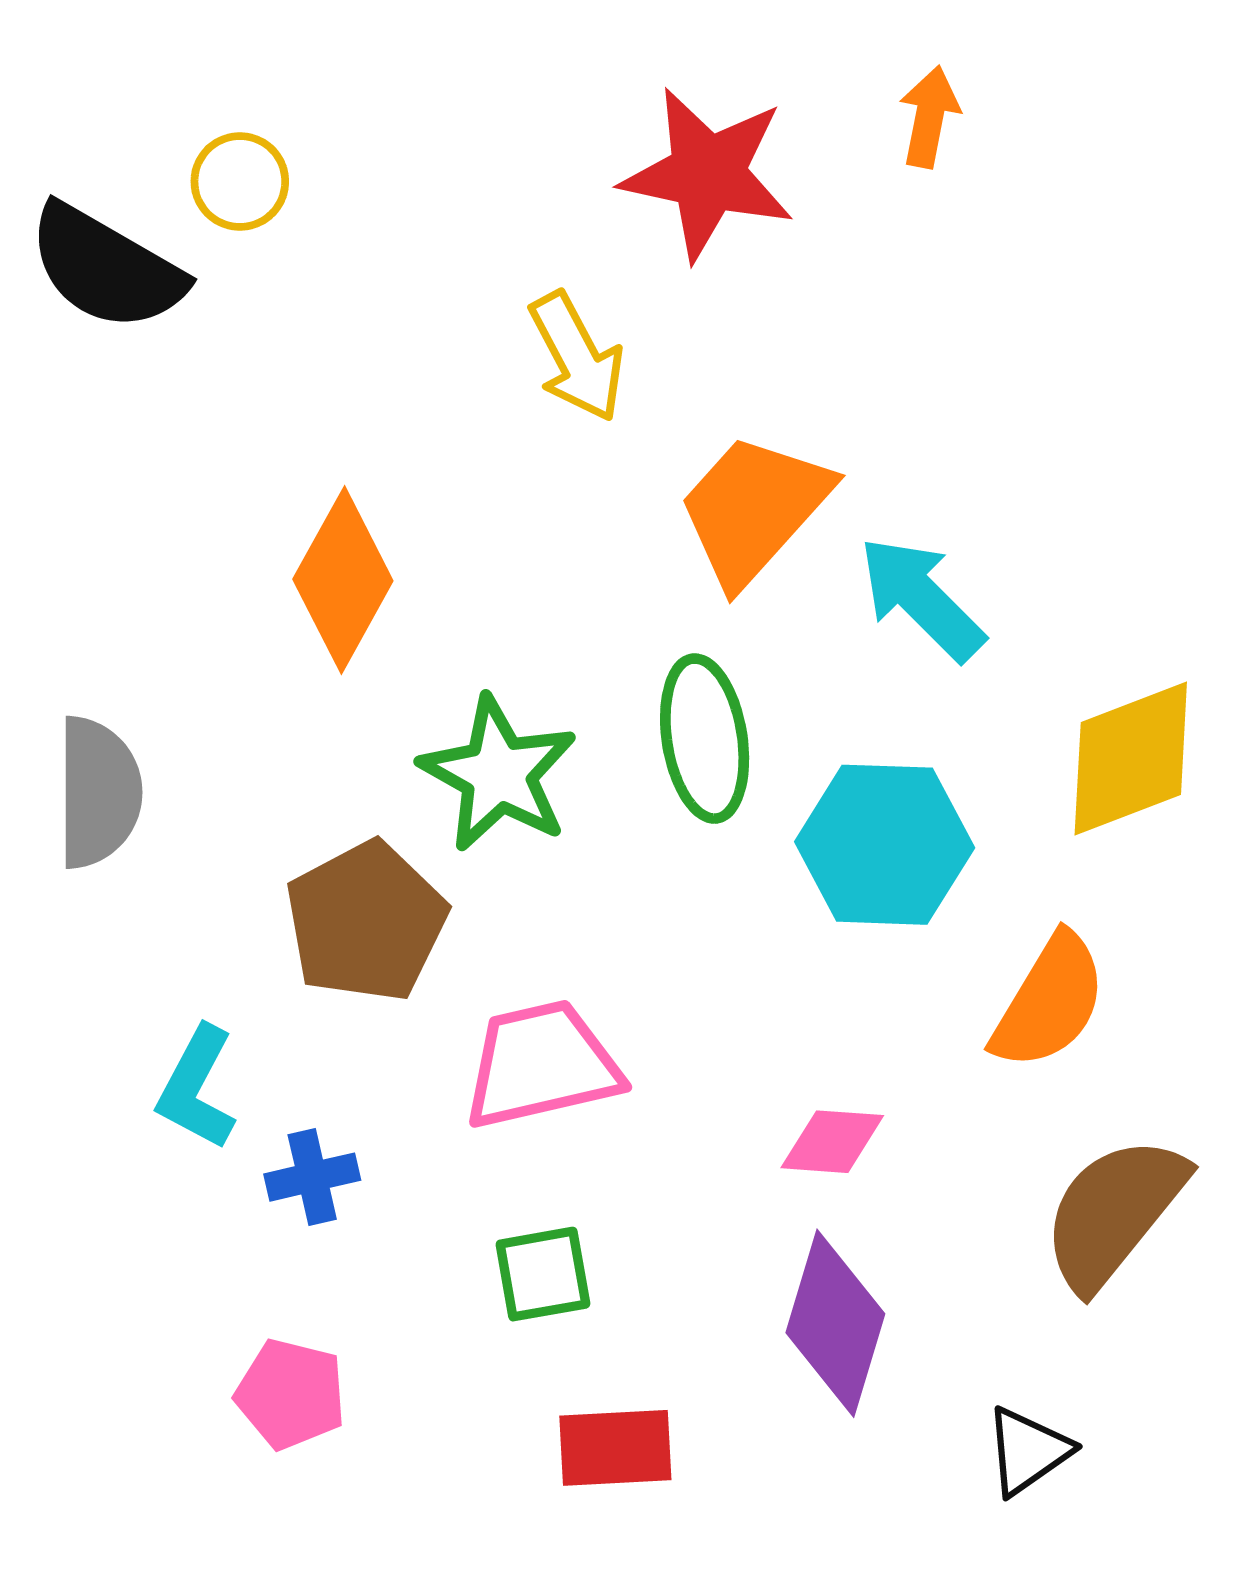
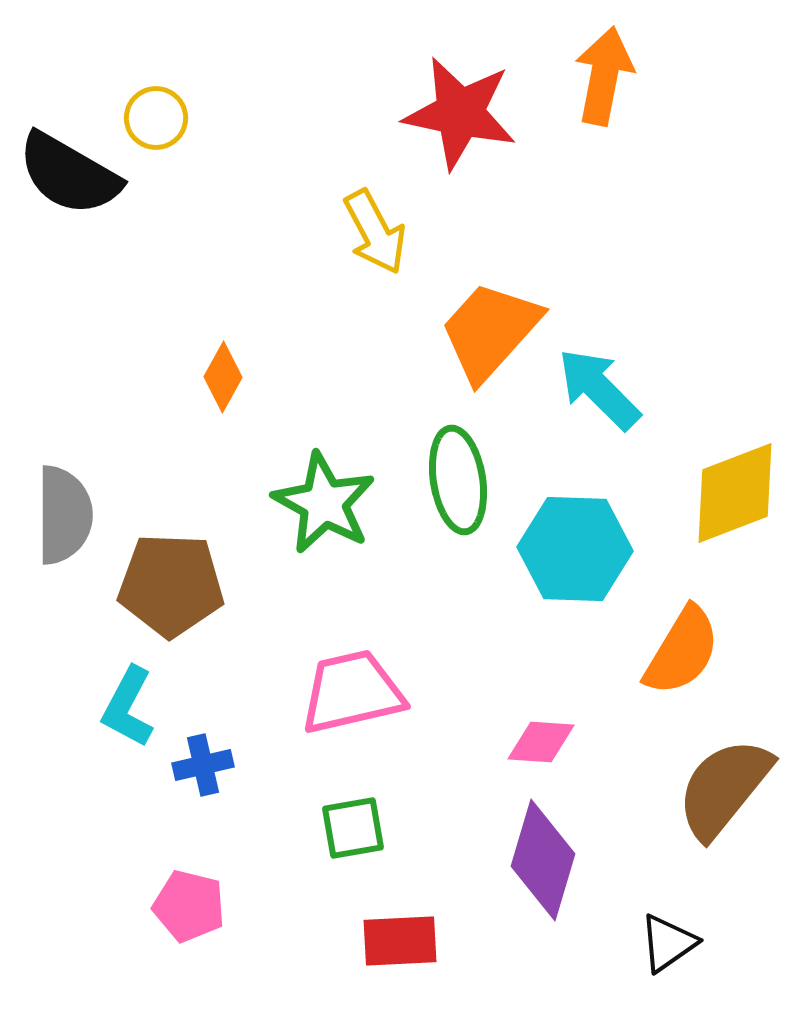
orange arrow: (929, 117) -> (604, 76), size x1.5
orange diamond: (343, 580) -> (223, 377), size x0.6
brown pentagon: (366, 922) -> (171, 585), moved, turned 30

